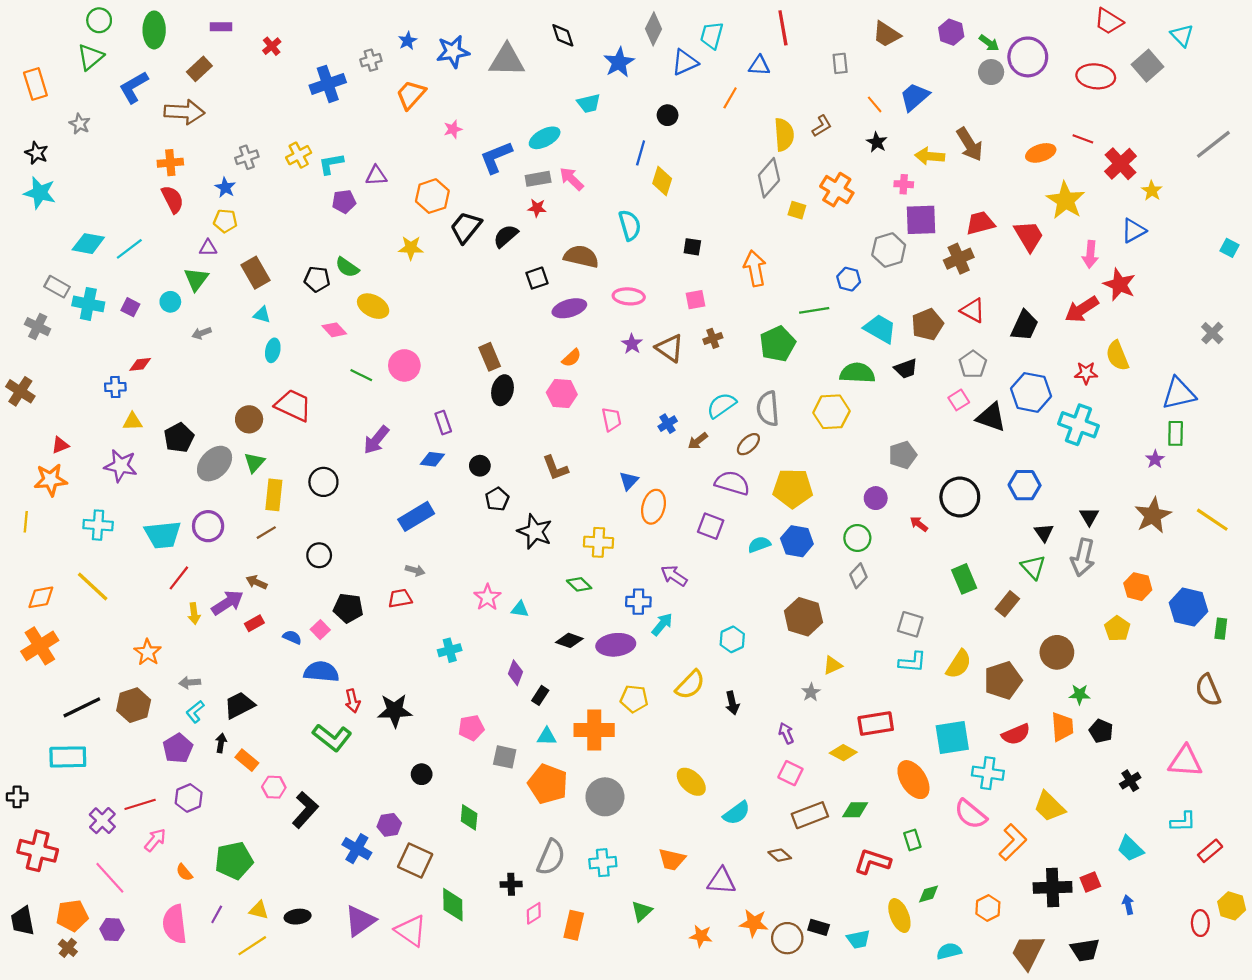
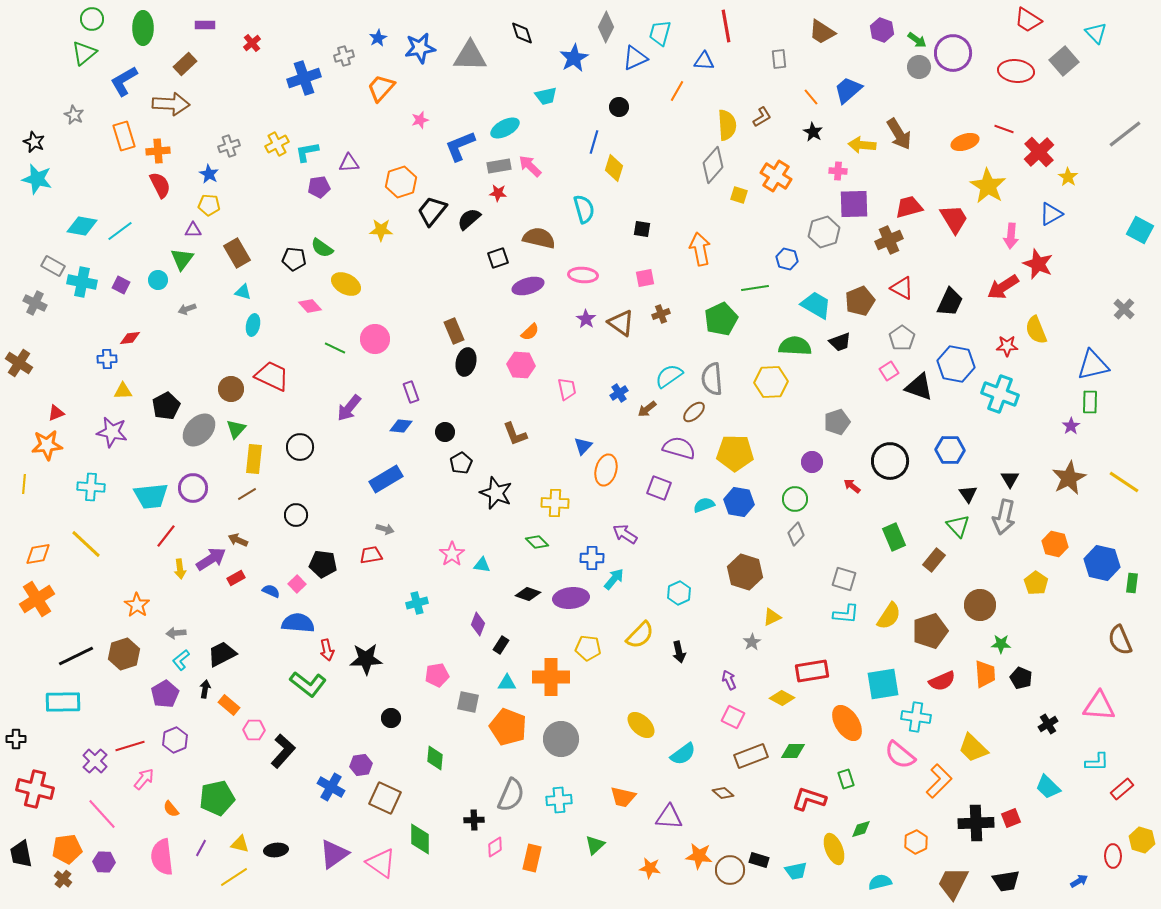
orange rectangle: (35, 84) -> (124, 136), moved
cyan square: (1229, 248) -> (1140, 230), size x1.5
blue arrow: (1128, 905) -> (1079, 881), moved, turned 72

